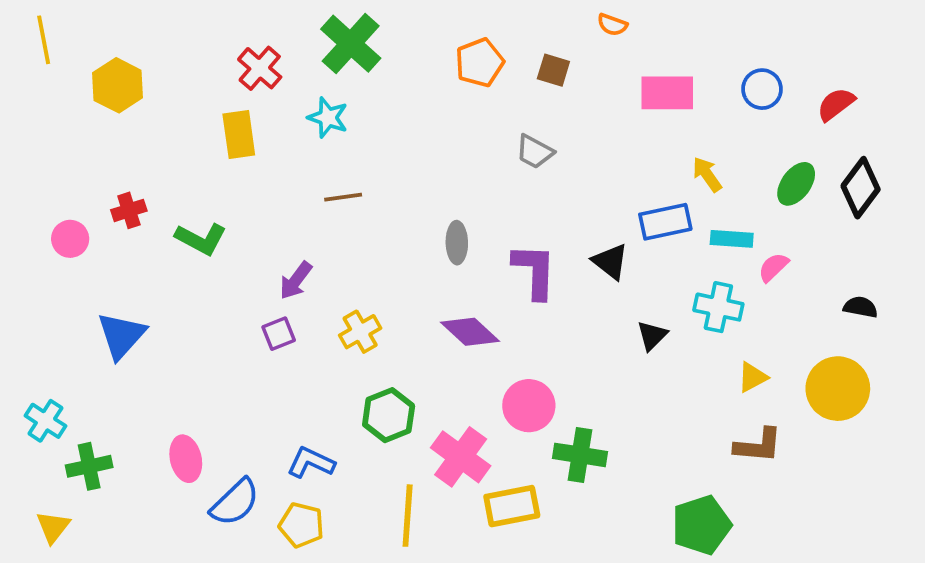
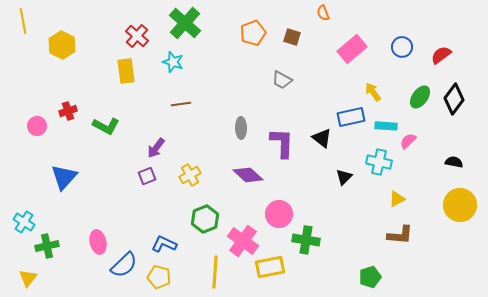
orange semicircle: (612, 25) -> (323, 13), turned 49
pink rectangle: (667, 93) -> (352, 49), turned -40
yellow circle: (838, 389) -> (460, 205), moved
green pentagon: (701, 525) -> (370, 277), size x0.7

